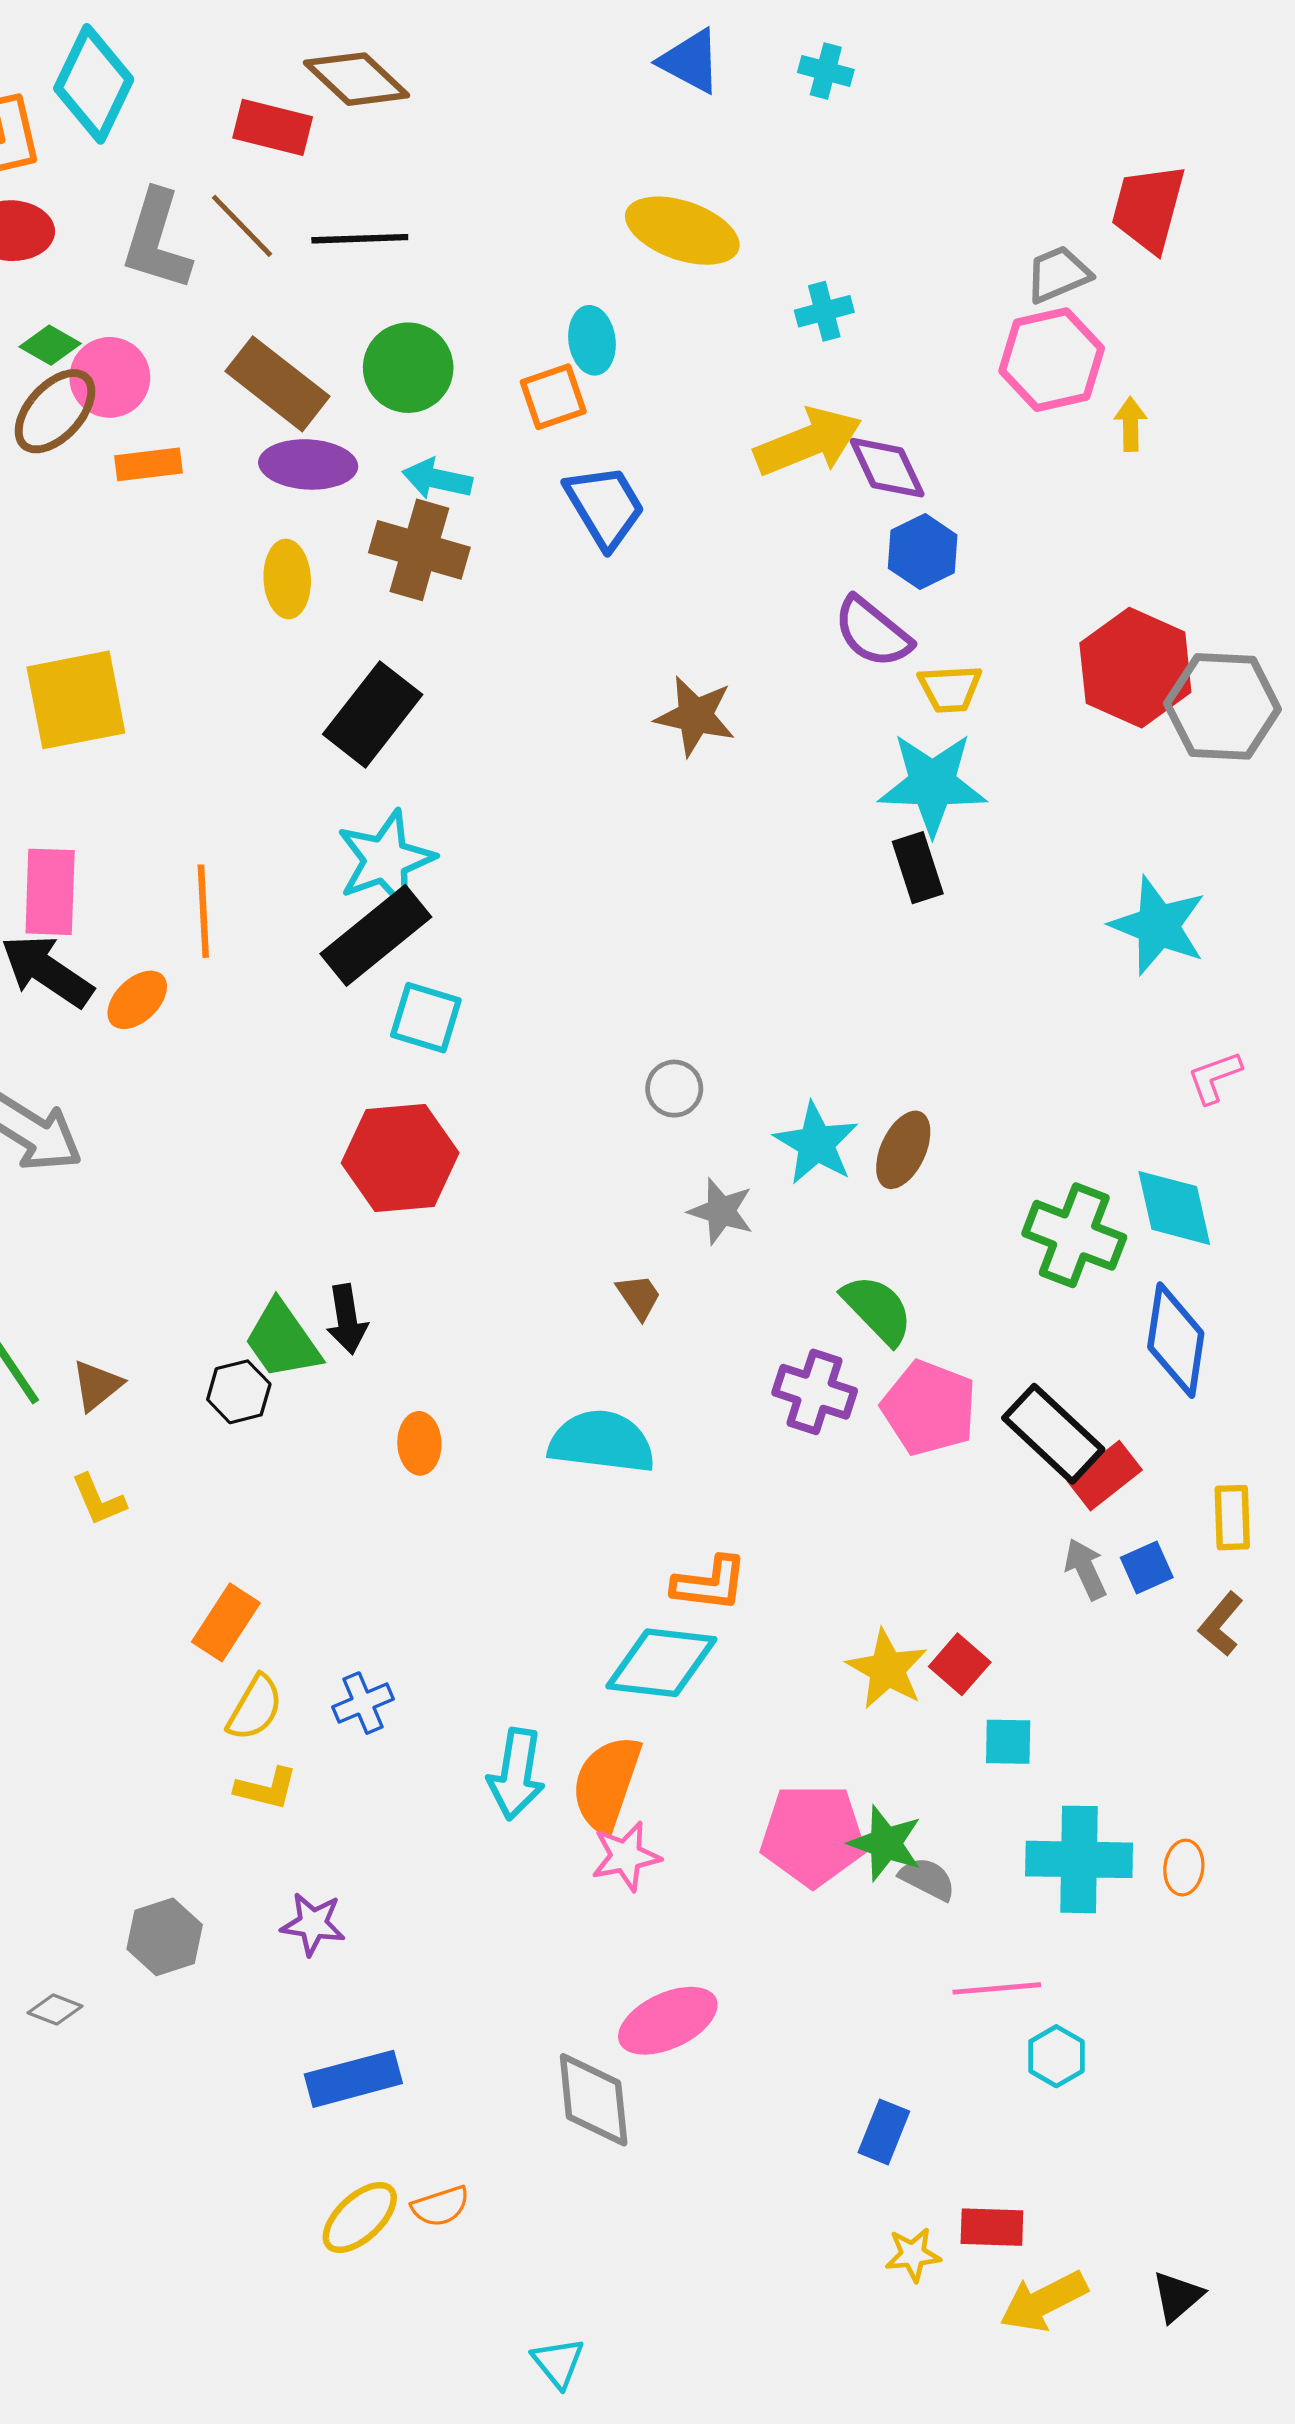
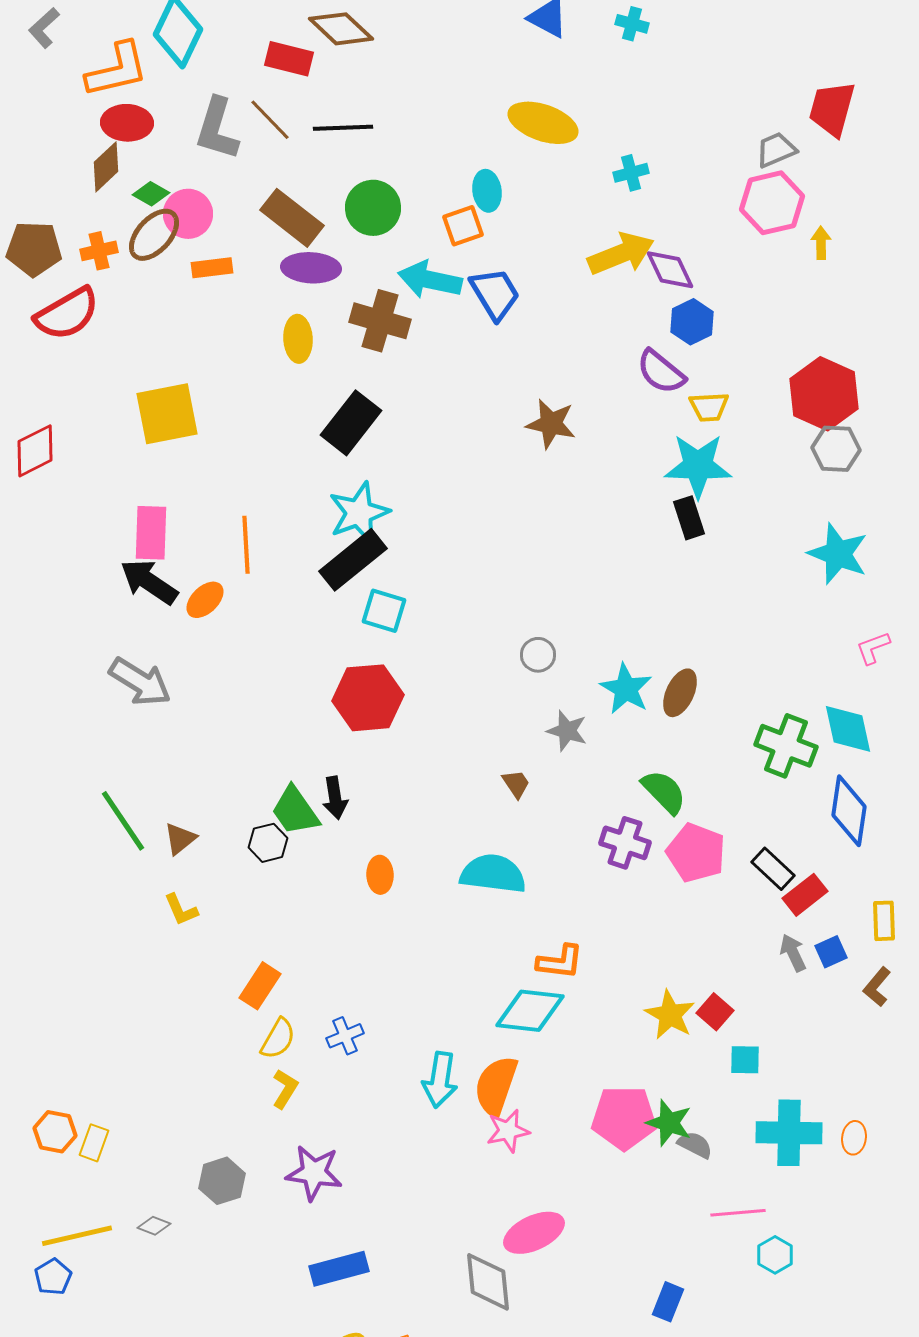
cyan arrow: (437, 479) -> (430, 280), moved, size x1.5
gray hexagon: (1223, 706) -> (836, 449), moved, size x0.7
black rectangle: (1053, 1434) -> (773, 869), size x0.7
yellow L-shape: (266, 1788) -> (285, 1089), turned -72
purple star: (313, 1924) -> (314, 1173), size x1.4

